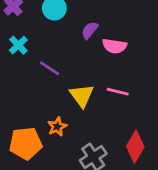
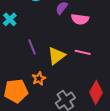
purple line: (49, 68) -> (32, 47), moved, turned 35
yellow triangle: (82, 96) -> (56, 56), turned 30

